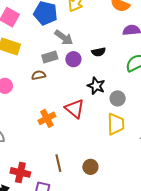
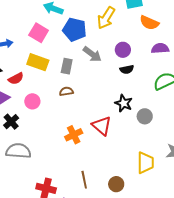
gray rectangle: (50, 57) -> (67, 66), moved, turned -63
purple circle: (73, 59) -> (123, 50), moved
yellow trapezoid: (116, 124) -> (145, 163), moved

